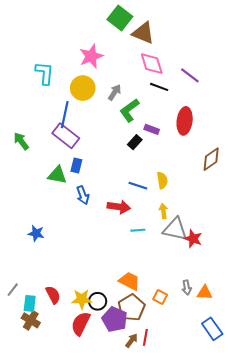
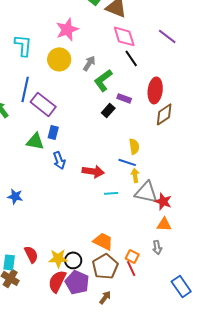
purple line: (190, 75) -> (167, 36), moved
black line: (159, 87) -> (131, 58), turned 36
blue line: (65, 115) -> (25, 89), moved
brown diamond: (211, 159) -> (164, 114), moved
blue line: (138, 186) -> (127, 162), moved
orange triangle: (205, 293) -> (164, 224), moved
purple pentagon: (115, 319) -> (77, 282), moved
red line: (145, 337) -> (131, 268), moved, turned -35

